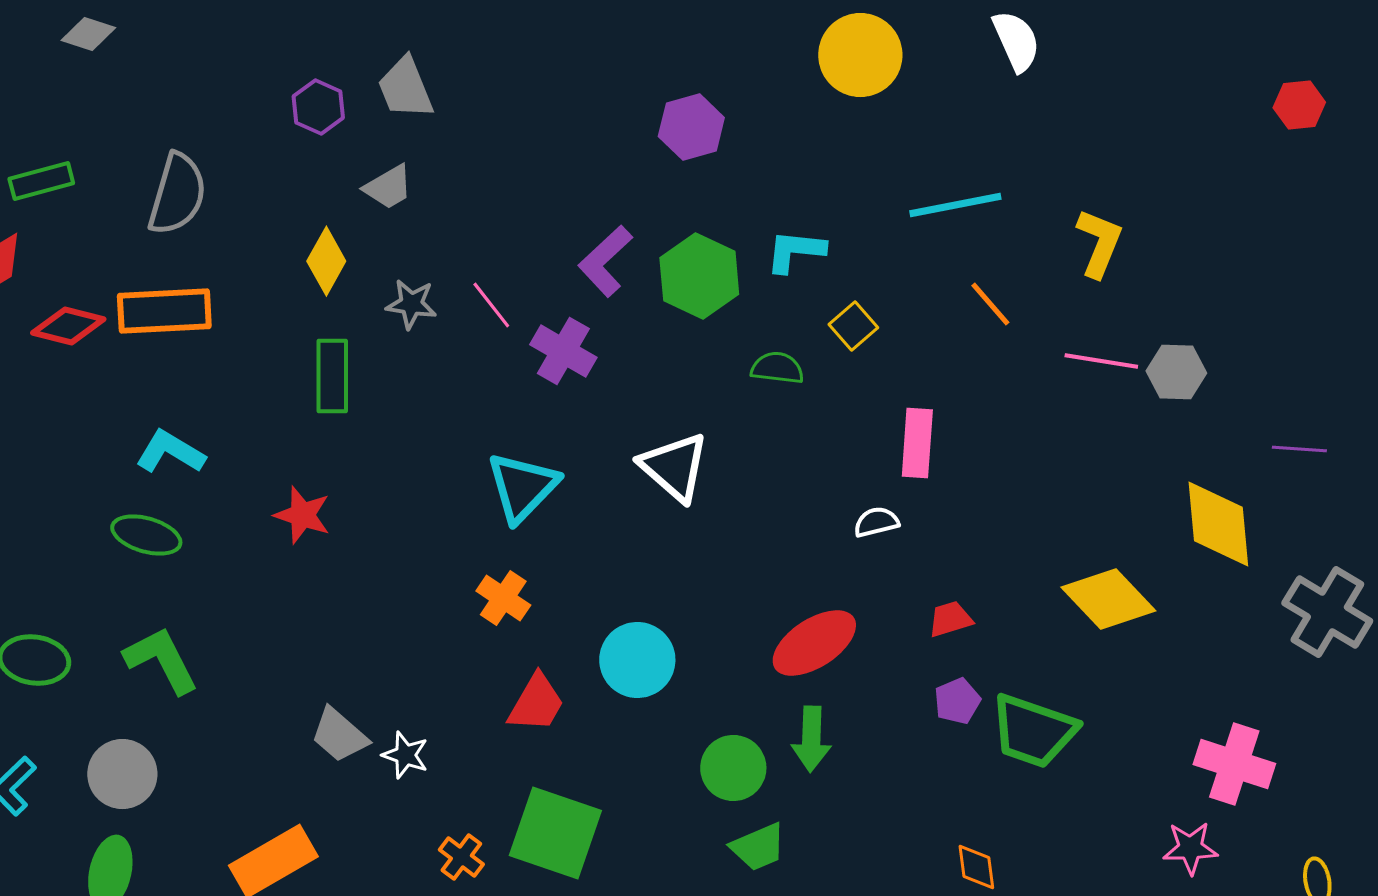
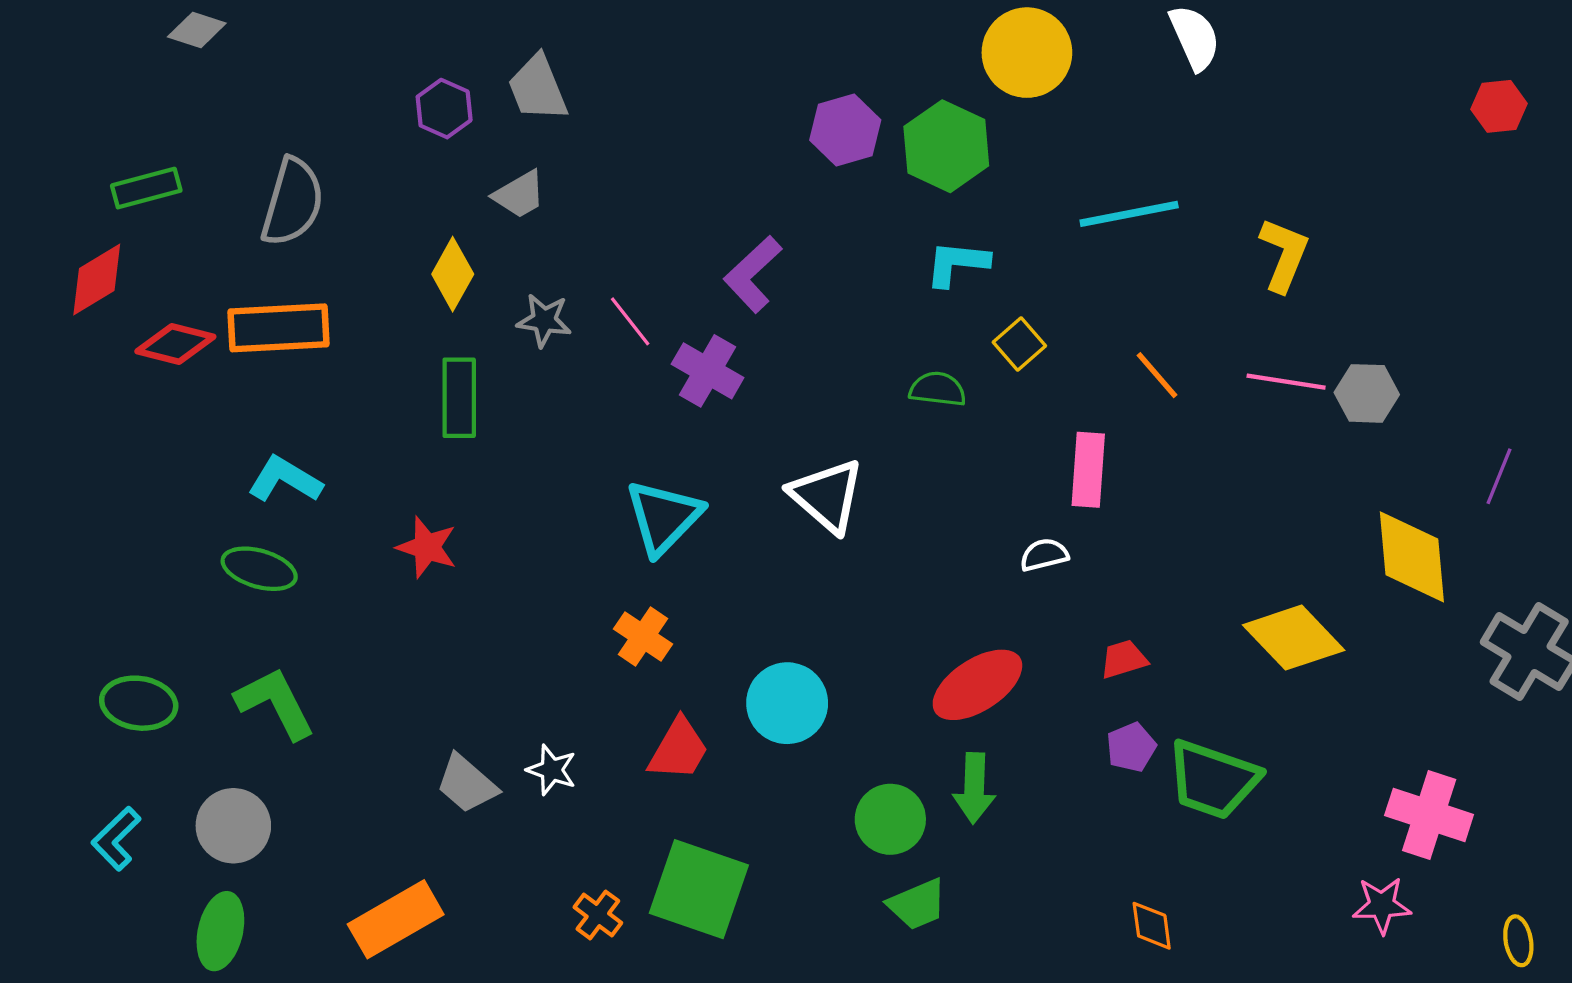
green hexagon: (699, 276) -> (946, 146), moved
orange line: (990, 304) -> (1157, 375), moved
purple line: (1299, 449) -> (1499, 476), turned -72
white star: (405, 755) -> (552, 770), moved

